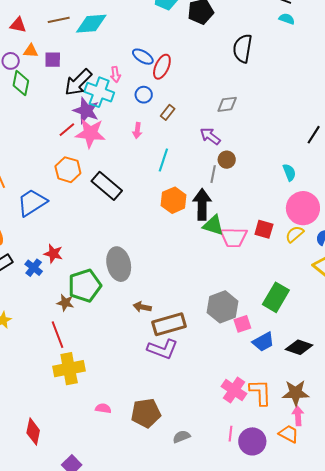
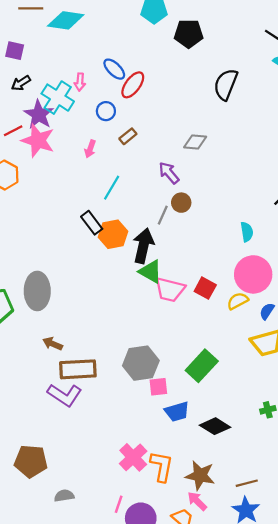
black arrow: (78, 82) -> (21, 83), moved, size x0.6
black rectangle: (107, 186) -> (92, 223), moved, size x0.7
pink arrow: (298, 416) -> (197, 501), turned -54

